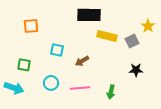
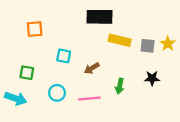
yellow star: (148, 26) -> (168, 44), moved
gray square: (132, 41) -> (148, 46), turned 32
green arrow: (111, 92) -> (120, 86), moved

